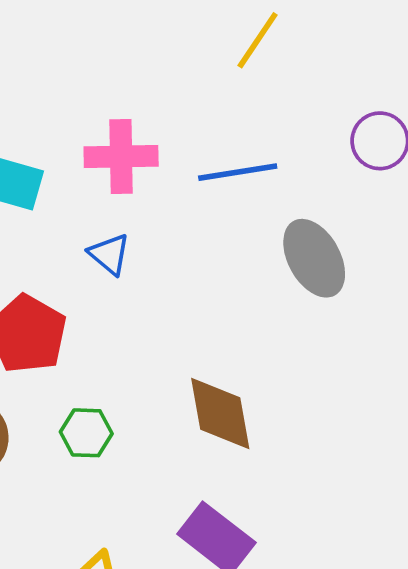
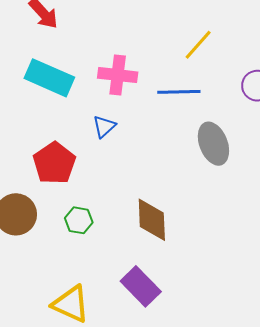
yellow line: (258, 40) -> (198, 45), moved
blue triangle: (109, 254) -> (104, 126), turned 30

